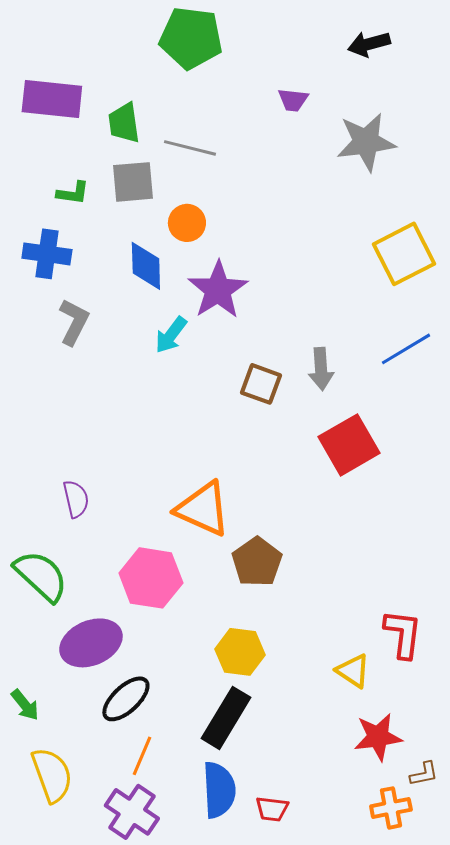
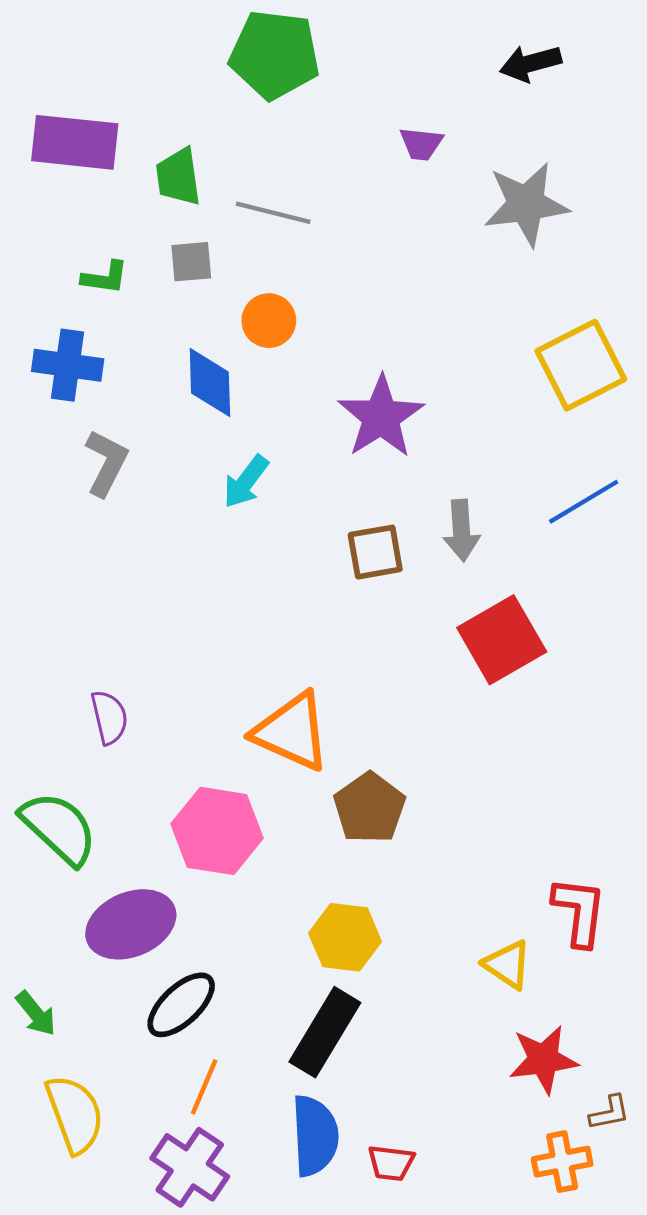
gray square: (133, 182) -> (191, 262), size x0.7
purple star: (218, 290) -> (381, 417), moved
brown square: (261, 384) -> (375, 552), turned -30

